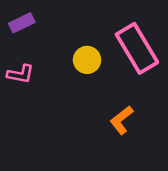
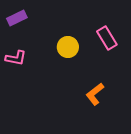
pink rectangle: (137, 48) -> (107, 38), size x0.6

